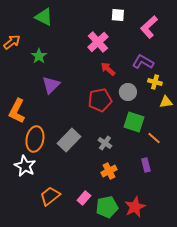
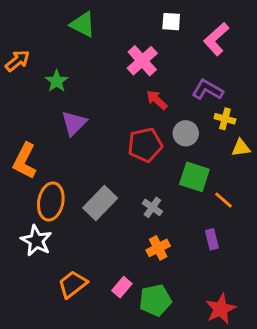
green triangle: (44, 17) -> (83, 24), moved
red star: (135, 207) -> (221, 309), moved

